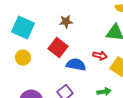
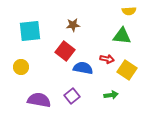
cyan square: (23, 28) -> (30, 31), turned -30
yellow circle: (23, 58) -> (21, 67), moved

